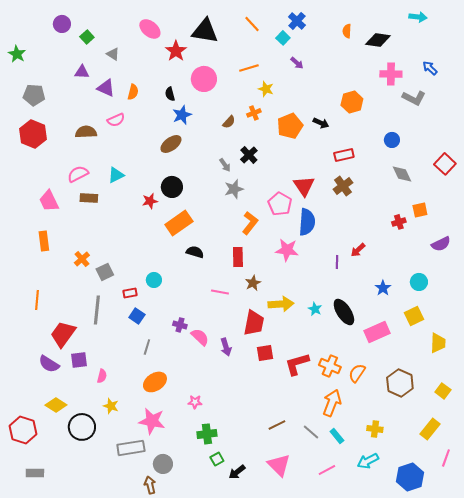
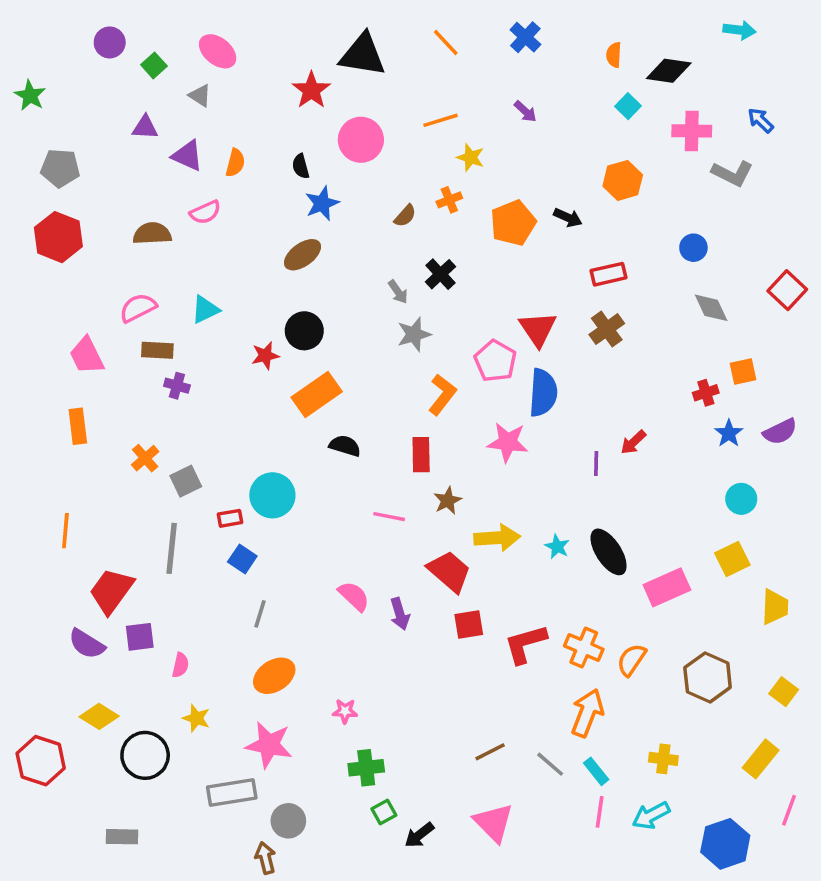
pink ellipse: (150, 29) -> (218, 51), moved
cyan square: (283, 38) -> (628, 106), moved
cyan circle: (154, 280) -> (272, 495), size x1.6
blue star: (383, 288) -> (729, 433), moved
red trapezoid: (254, 323) -> (449, 571), turned -60
purple cross: (180, 325) -> (177, 386), moved
pink line: (327, 470) -> (600, 812), moved, turned -54
gray rectangle: (35, 473) -> (122, 837), moved

